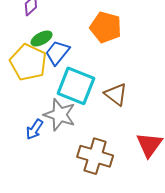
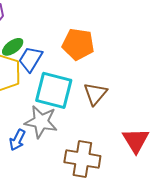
orange pentagon: (106, 27) -> (78, 44), moved
brown triangle: (116, 94) -> (95, 94), turned 40

